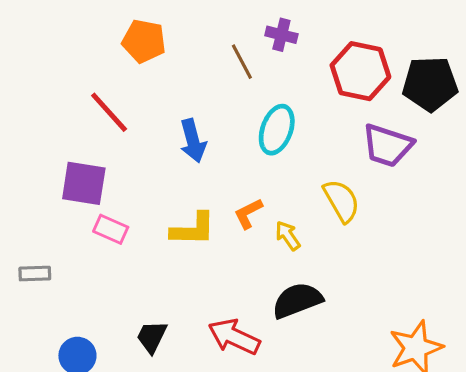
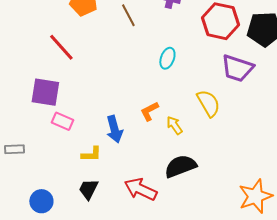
brown line: (242, 62) -> (128, 15), moved
cyan ellipse: (277, 130) -> (167, 58), size x0.7
blue arrow: (193, 141) -> (114, 129), moved
yellow L-shape: (193, 229) -> (91, 154), moved, size x0.7

